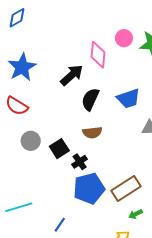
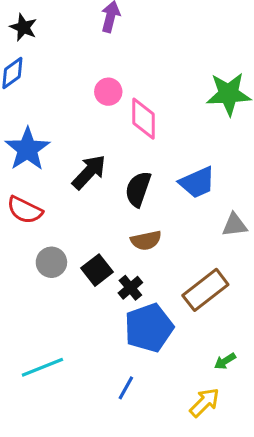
pink circle: (124, 38) -> (108, 92), moved
black arrow: (72, 75) -> (89, 172), moved
brown rectangle: (126, 189) -> (205, 290), moved
blue line: (60, 225) -> (126, 388), moved

